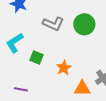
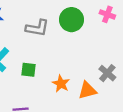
orange star: (64, 68) -> (61, 84), moved

